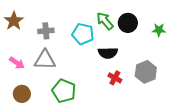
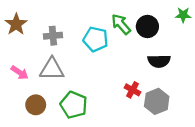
green star: (159, 30) -> (183, 15), moved
black semicircle: (108, 53) -> (159, 61), moved
gray hexagon: (146, 72) -> (157, 101), moved
brown circle: (22, 94) -> (36, 105), moved

